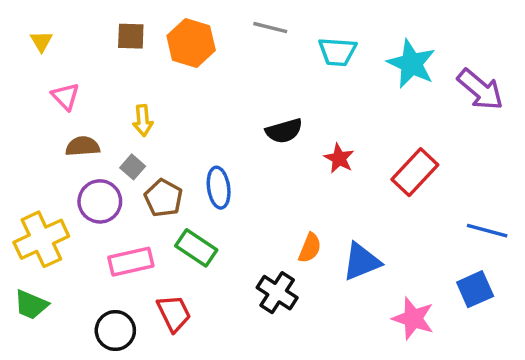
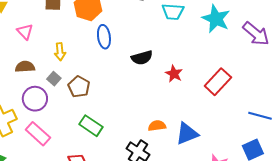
pink triangle: (65, 96) -> (25, 32), moved
blue ellipse: (219, 188) -> (104, 37), moved
brown pentagon: (164, 198) -> (79, 87), moved
orange semicircle: (310, 248) -> (157, 126), turned -120
pink rectangle: (131, 262) -> (38, 134), moved, turned 55

